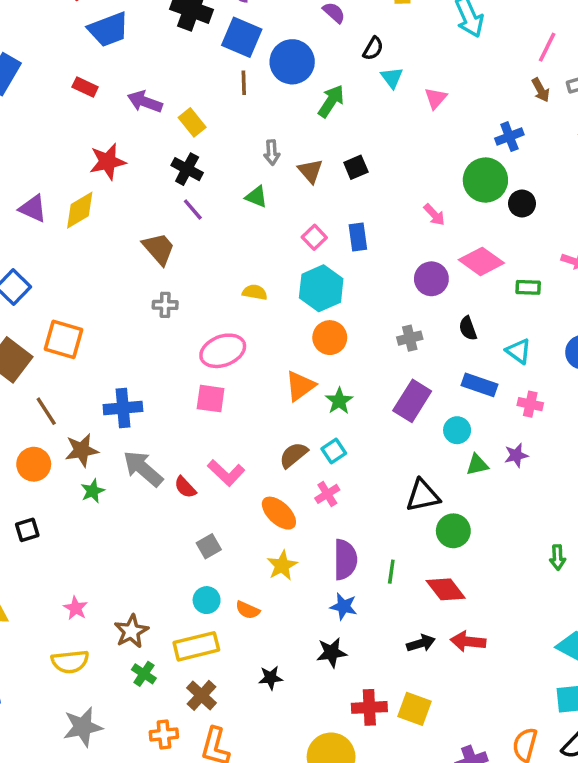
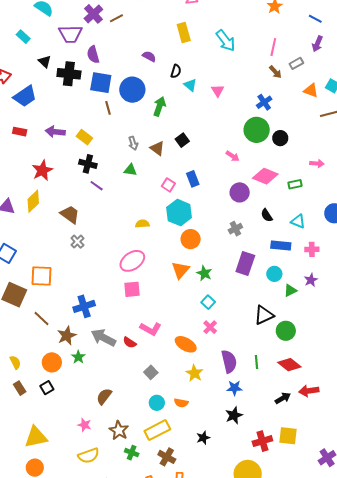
brown trapezoid: (159, 249) -> (70, 214), moved
gray cross: (165, 305) -> (77, 242), moved, turned -32
brown semicircle: (294, 455) -> (104, 396), moved
orange circle: (34, 464) -> (52, 362), moved

